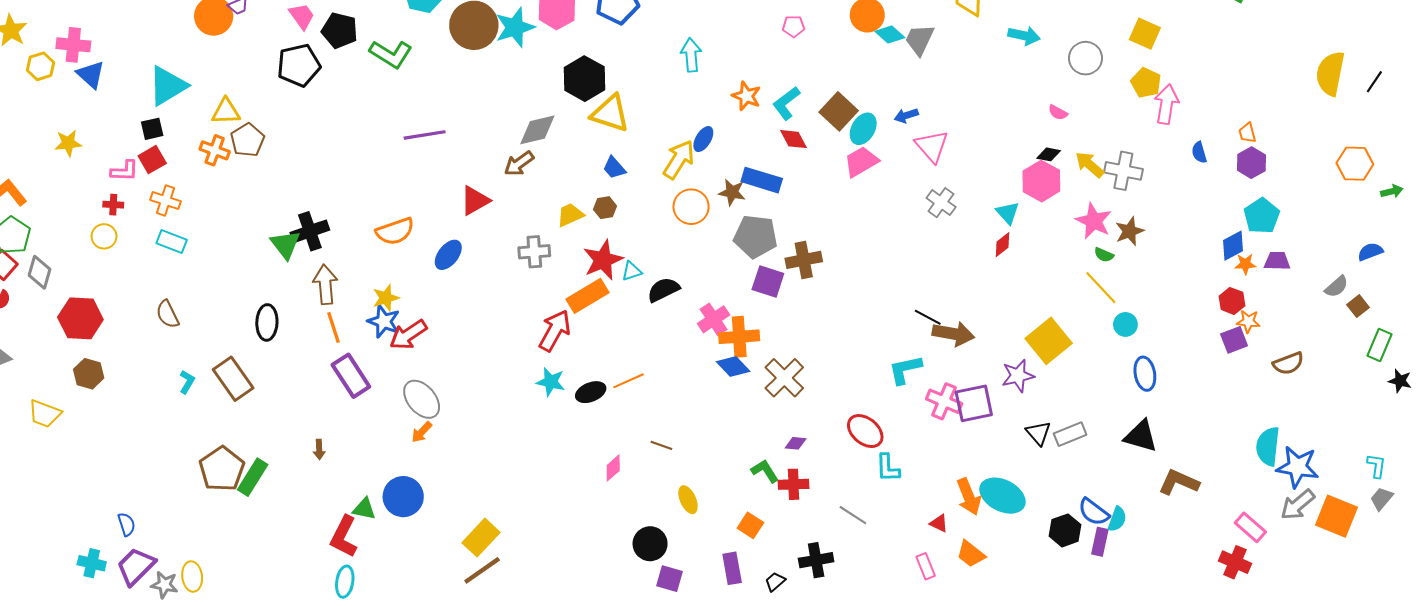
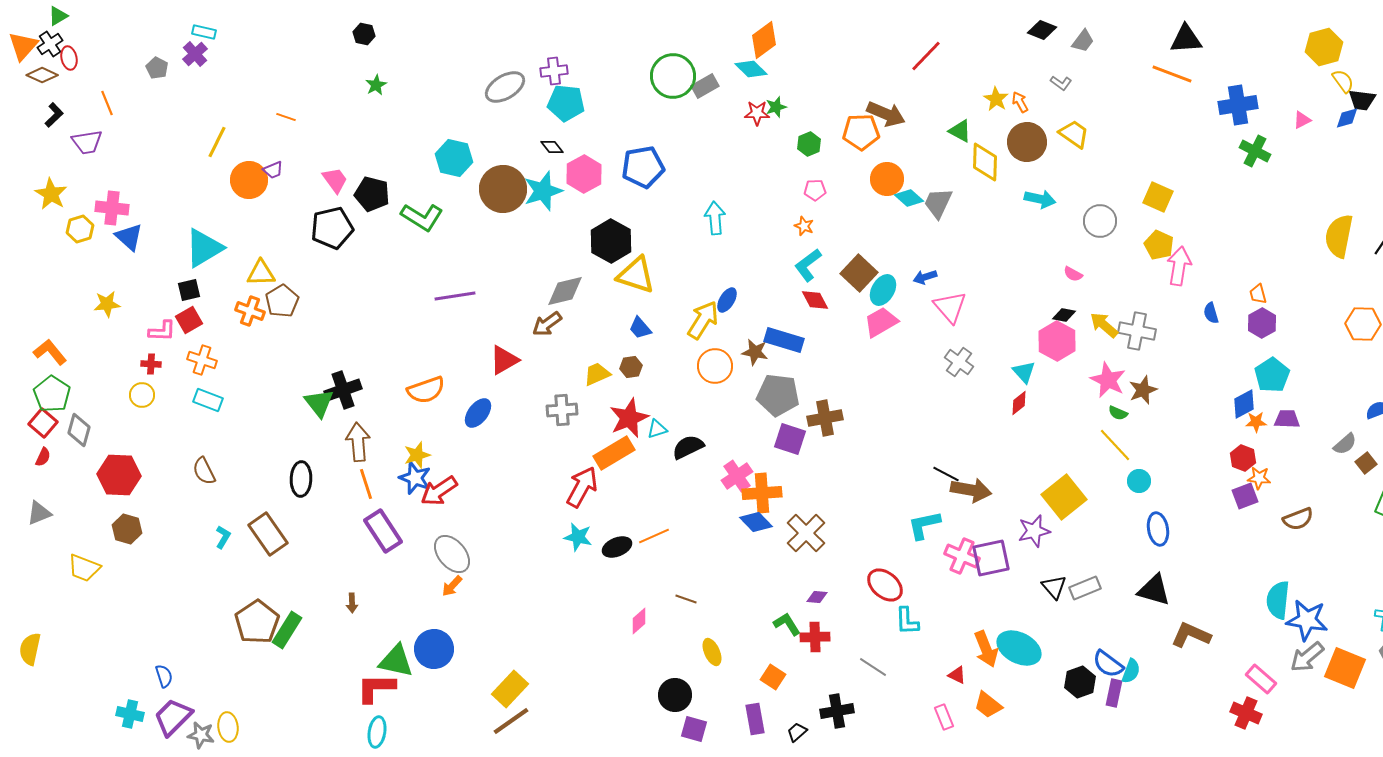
orange star: (746, 96) -> (804, 226), moved, size x0.7
green triangle: (364, 509) -> (396, 661), size x1.5
red L-shape: (344, 537) -> (376, 688), turned 63

